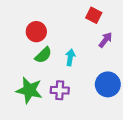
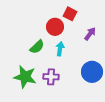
red square: (94, 15) -> (70, 14), moved
red circle: (36, 32) -> (55, 27), moved

